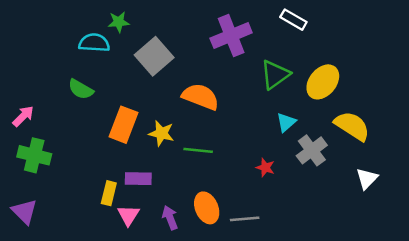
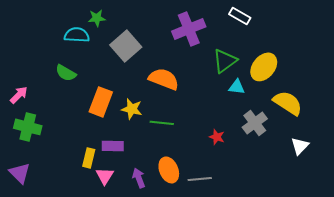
cyan triangle: (286, 122) -> (237, 87), moved, turned 48

